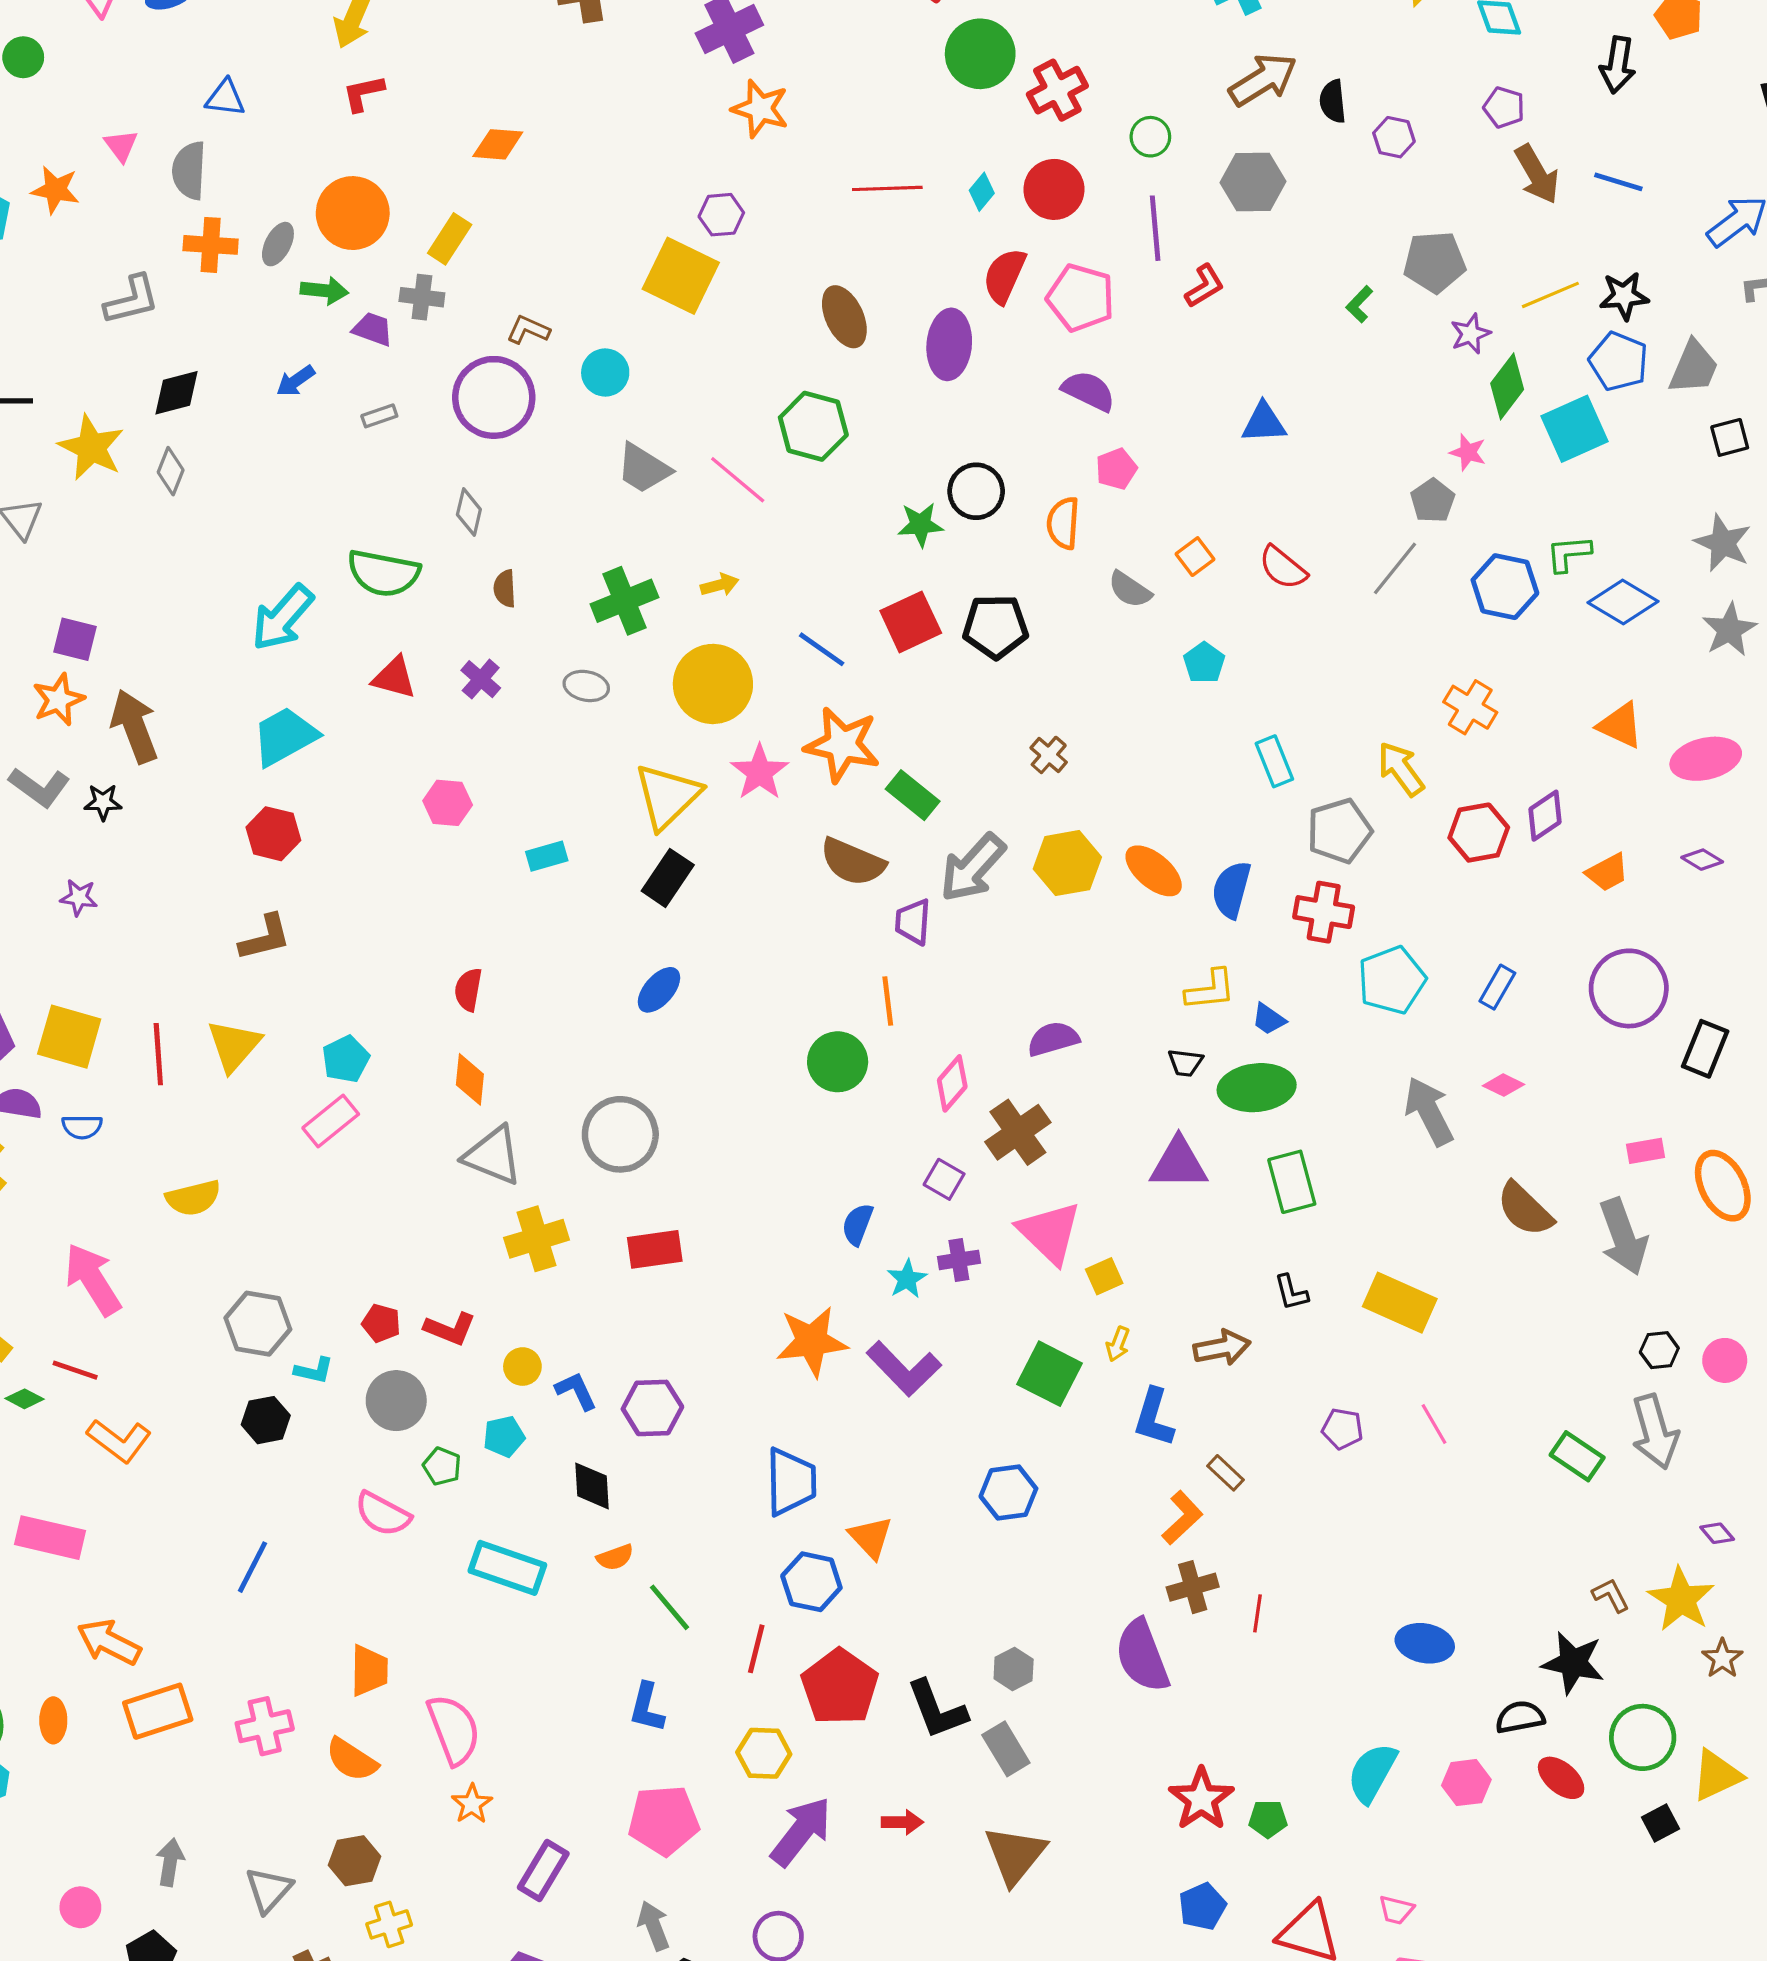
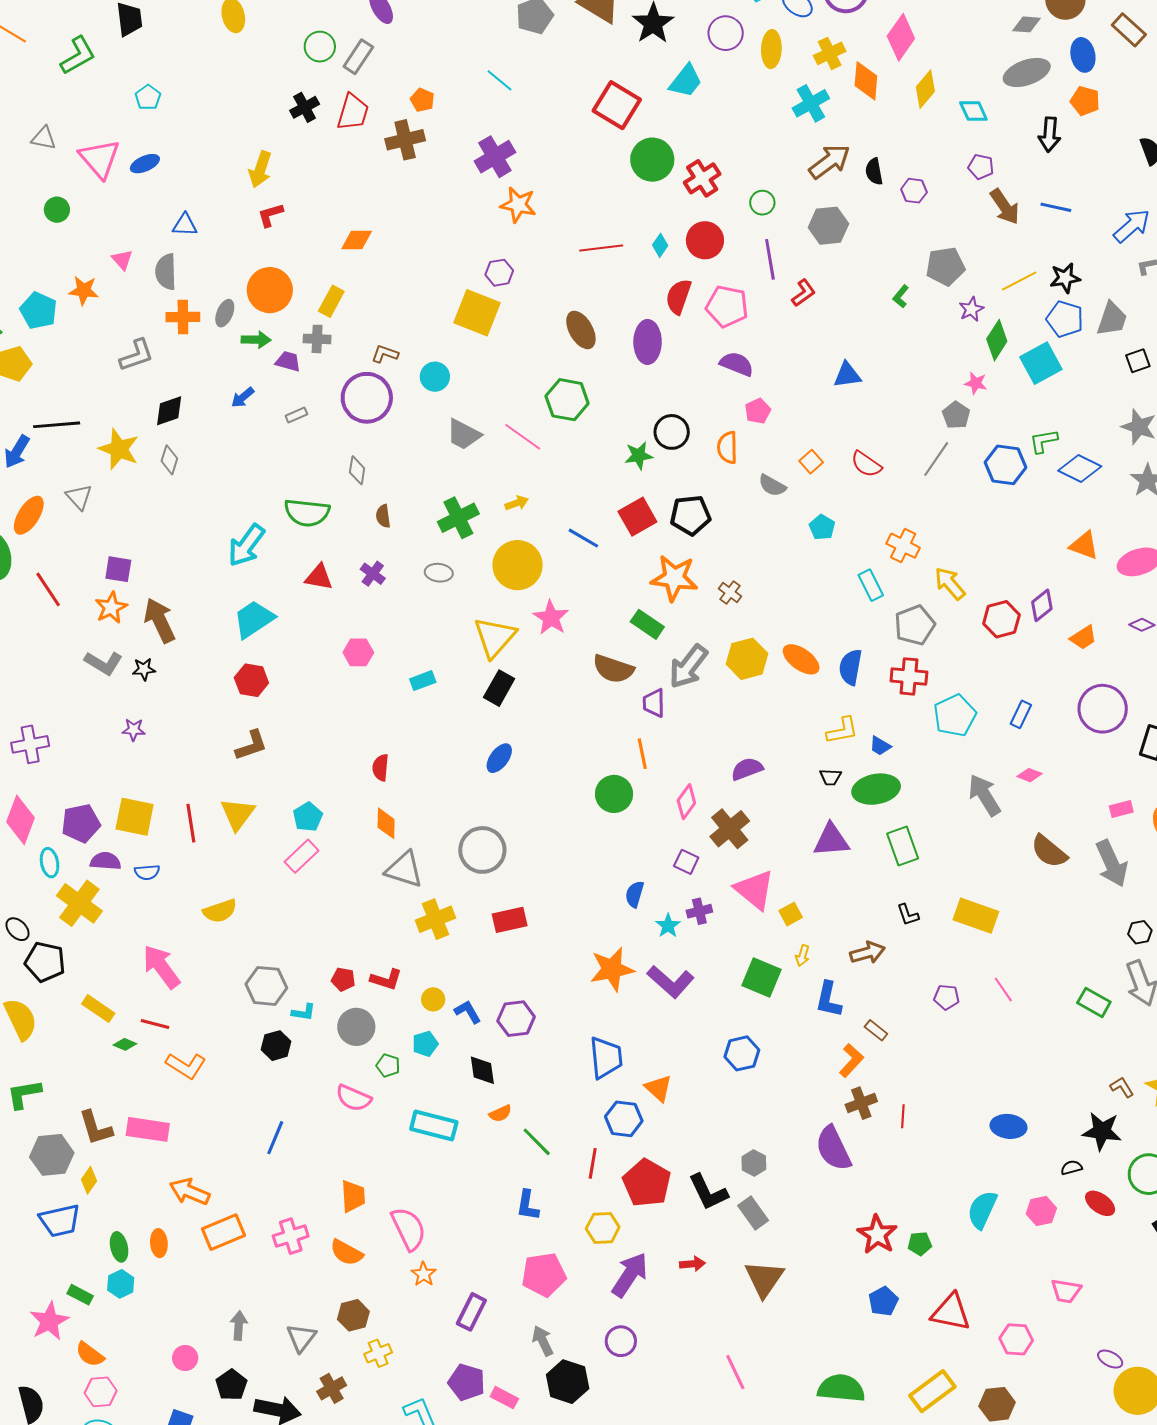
orange cross: (1470, 707) -> (903, 546), moved
orange star: (842, 745) -> (674, 578), moved
black semicircle: (1520, 1717) -> (1071, 1168), size x0.7
pink trapezoid: (1396, 1910) -> (1066, 1291), moved, size x1.4

